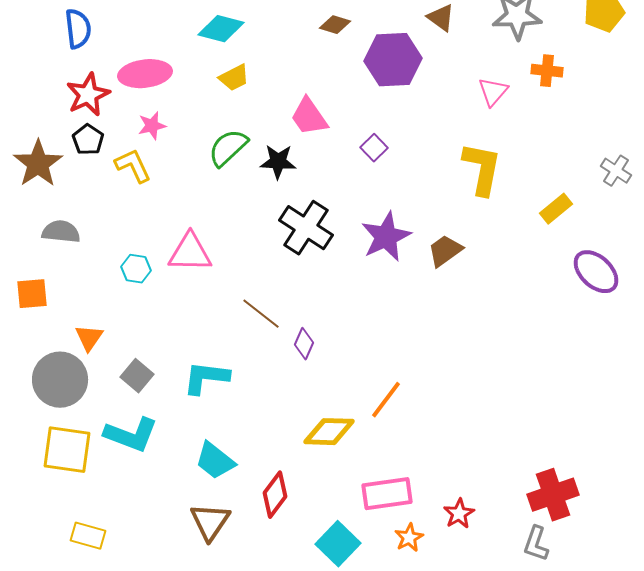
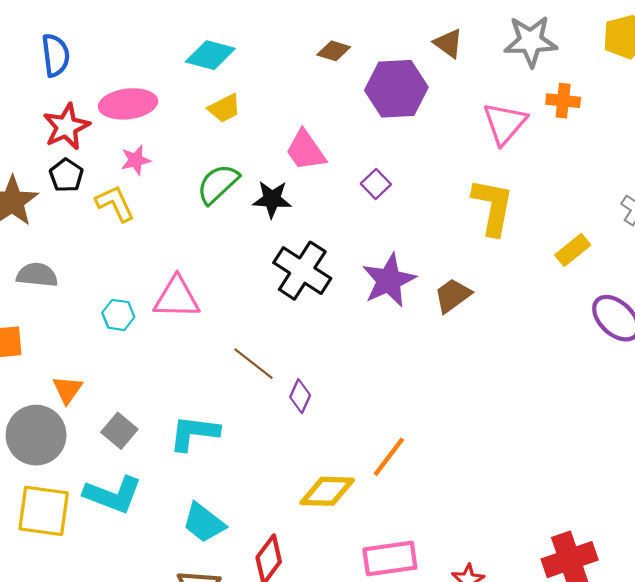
pink triangle: (493, 92) -> (505, 123), size x1.4

